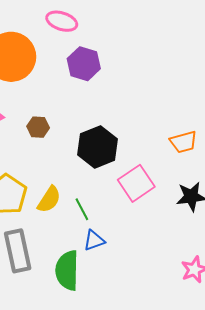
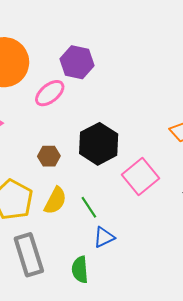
pink ellipse: (62, 21) -> (50, 93), moved, turned -52
brown hexagon: (38, 127) -> (49, 156), moved
green semicircle: (67, 270) -> (80, 270), size x0.7

